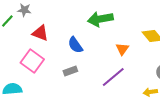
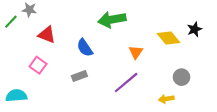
pink square: (32, 61) -> (38, 65), size x0.7

